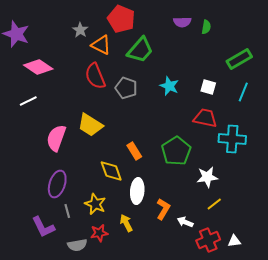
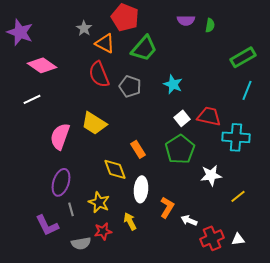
white square: (208, 87) -> (182, 118), moved, turned 35
yellow line: (214, 204) -> (238, 196), moved

